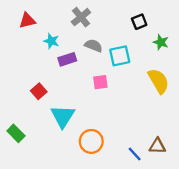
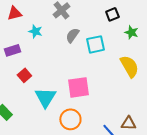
gray semicircle: (94, 46) -> (72, 35), turned -77
purple rectangle: (67, 59) -> (12, 50), moved
pink square: (100, 82) -> (78, 87), moved, size x1.6

